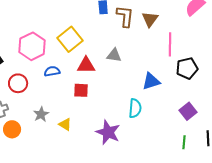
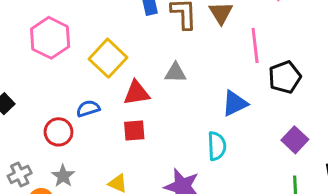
pink hexagon: (32, 46) -> (50, 38), moved
red circle: (18, 83) -> (59, 132), moved
gray star: (41, 114) -> (63, 176), moved

